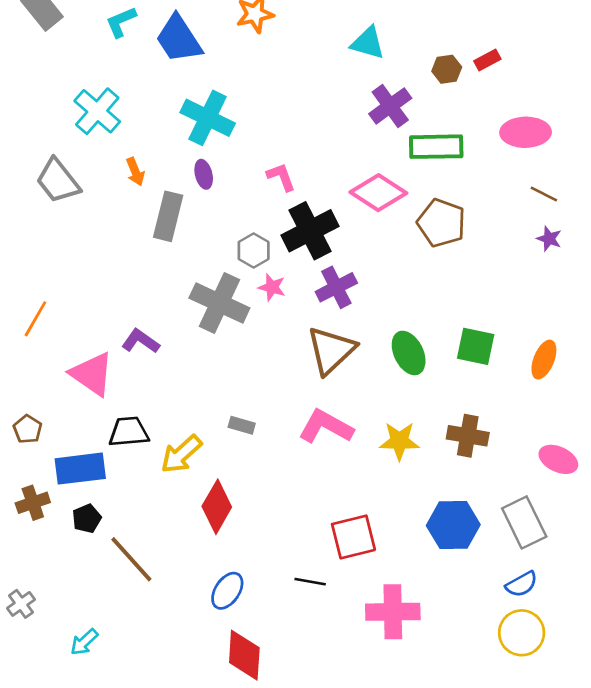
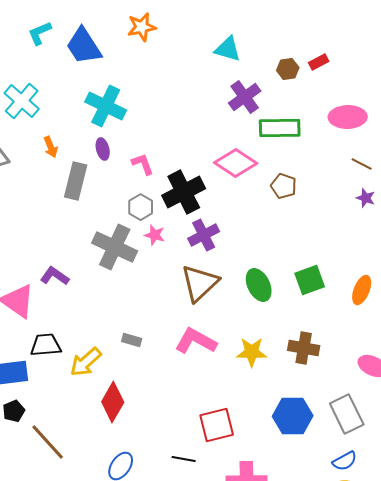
pink L-shape: (281, 177) -> (143, 164), moved
brown pentagon: (441, 223) -> (284, 186), size x0.7
green square: (476, 346) -> (310, 280), turned -32

